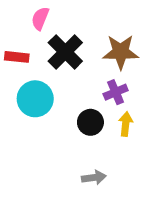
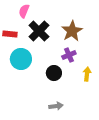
brown star: (121, 52) -> (72, 31), turned -30
yellow arrow: (126, 124) -> (87, 74), moved

